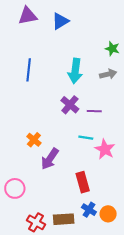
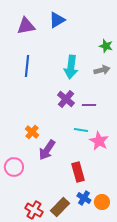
purple triangle: (28, 16) -> (26, 26), moved
pink circle: (15, 188) -> (14, 167), moved
brown rectangle: (64, 219) -> (60, 207), turned -42

